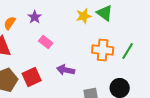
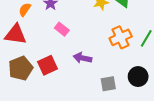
orange cross: (103, 50) -> (121, 37), turned -30

